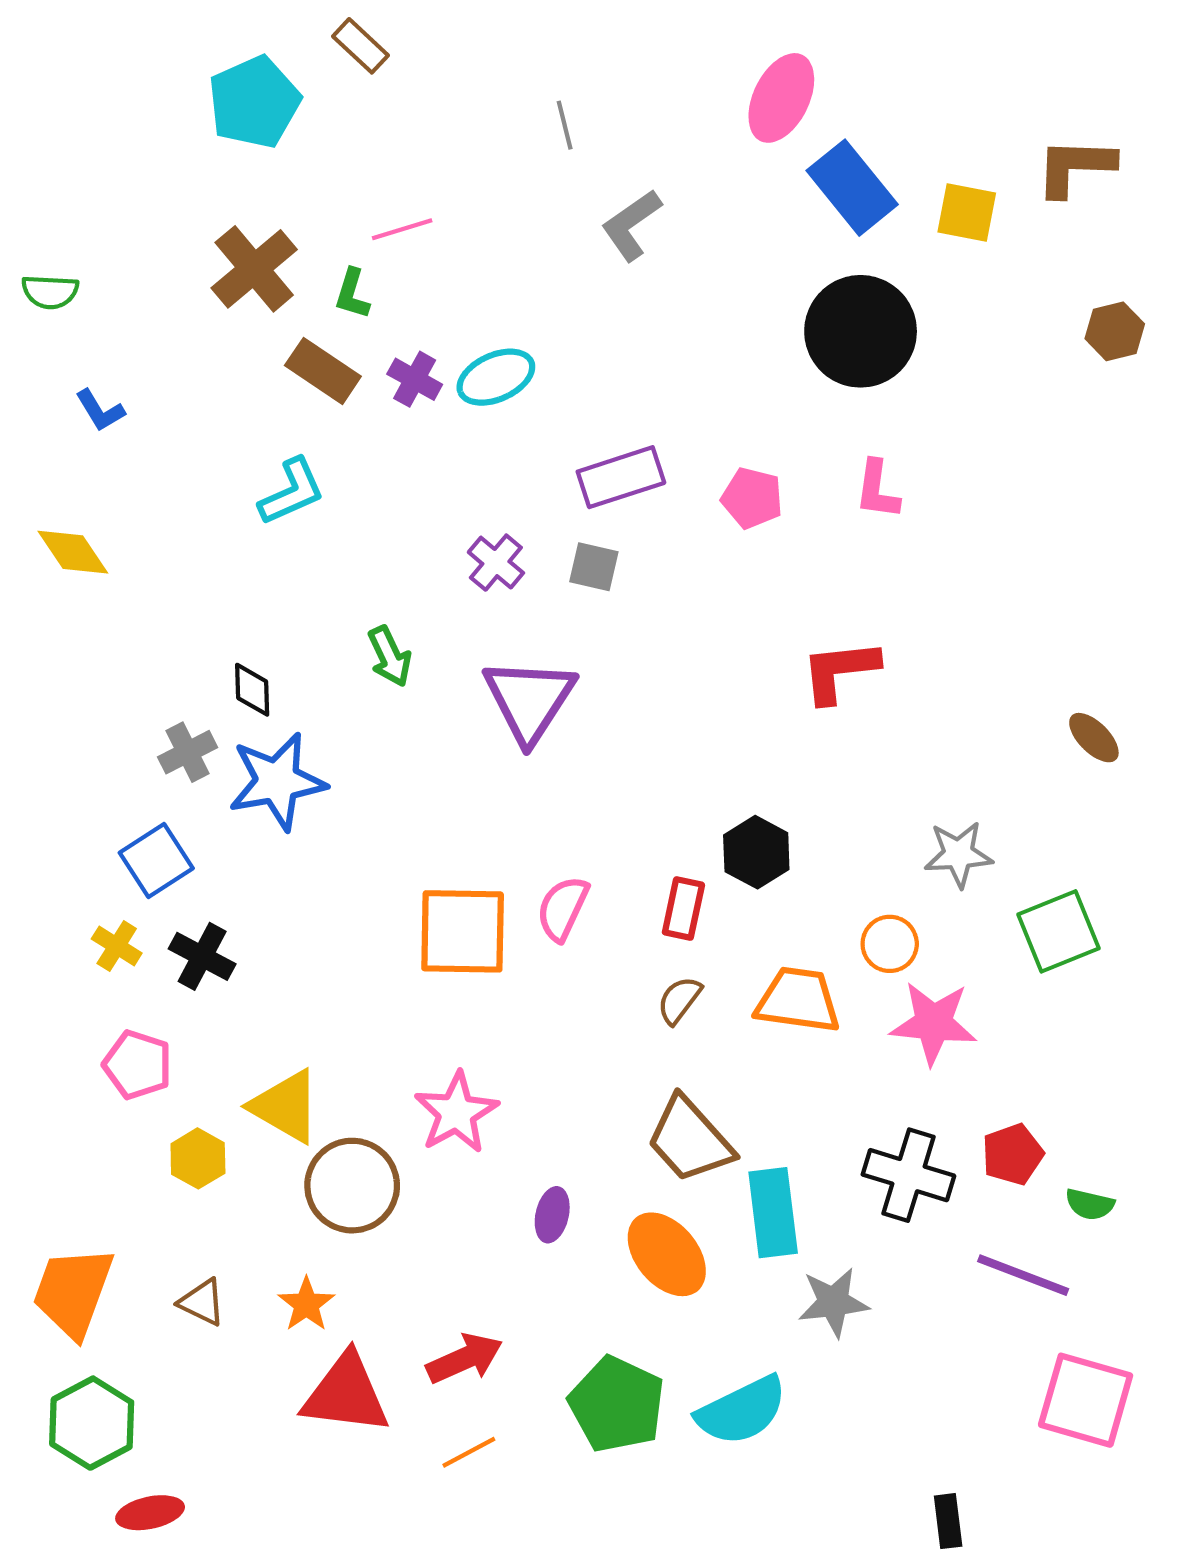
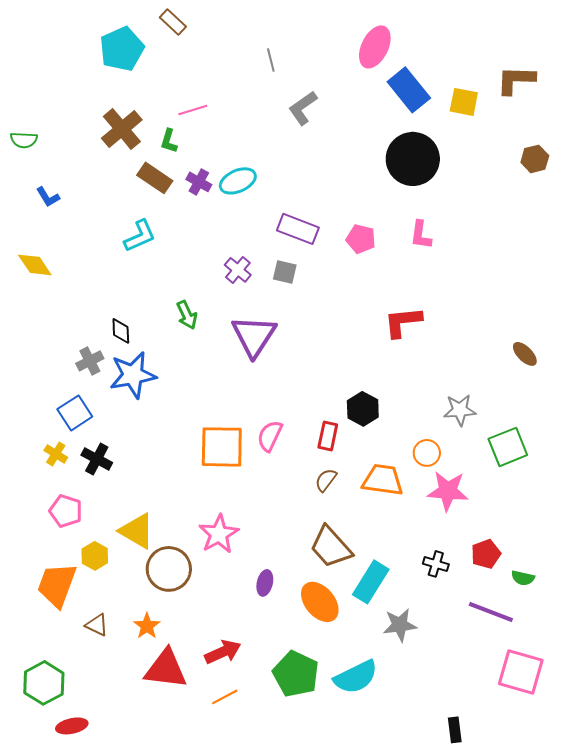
purple rectangle: (621, 477) -> (298, 229), turned 39
black cross: (908, 1175) -> (436, 564), size x0.6
cyan rectangle: (773, 1213) -> (371, 582), turned 39
orange trapezoid: (73, 1292) -> (57, 585), moved

